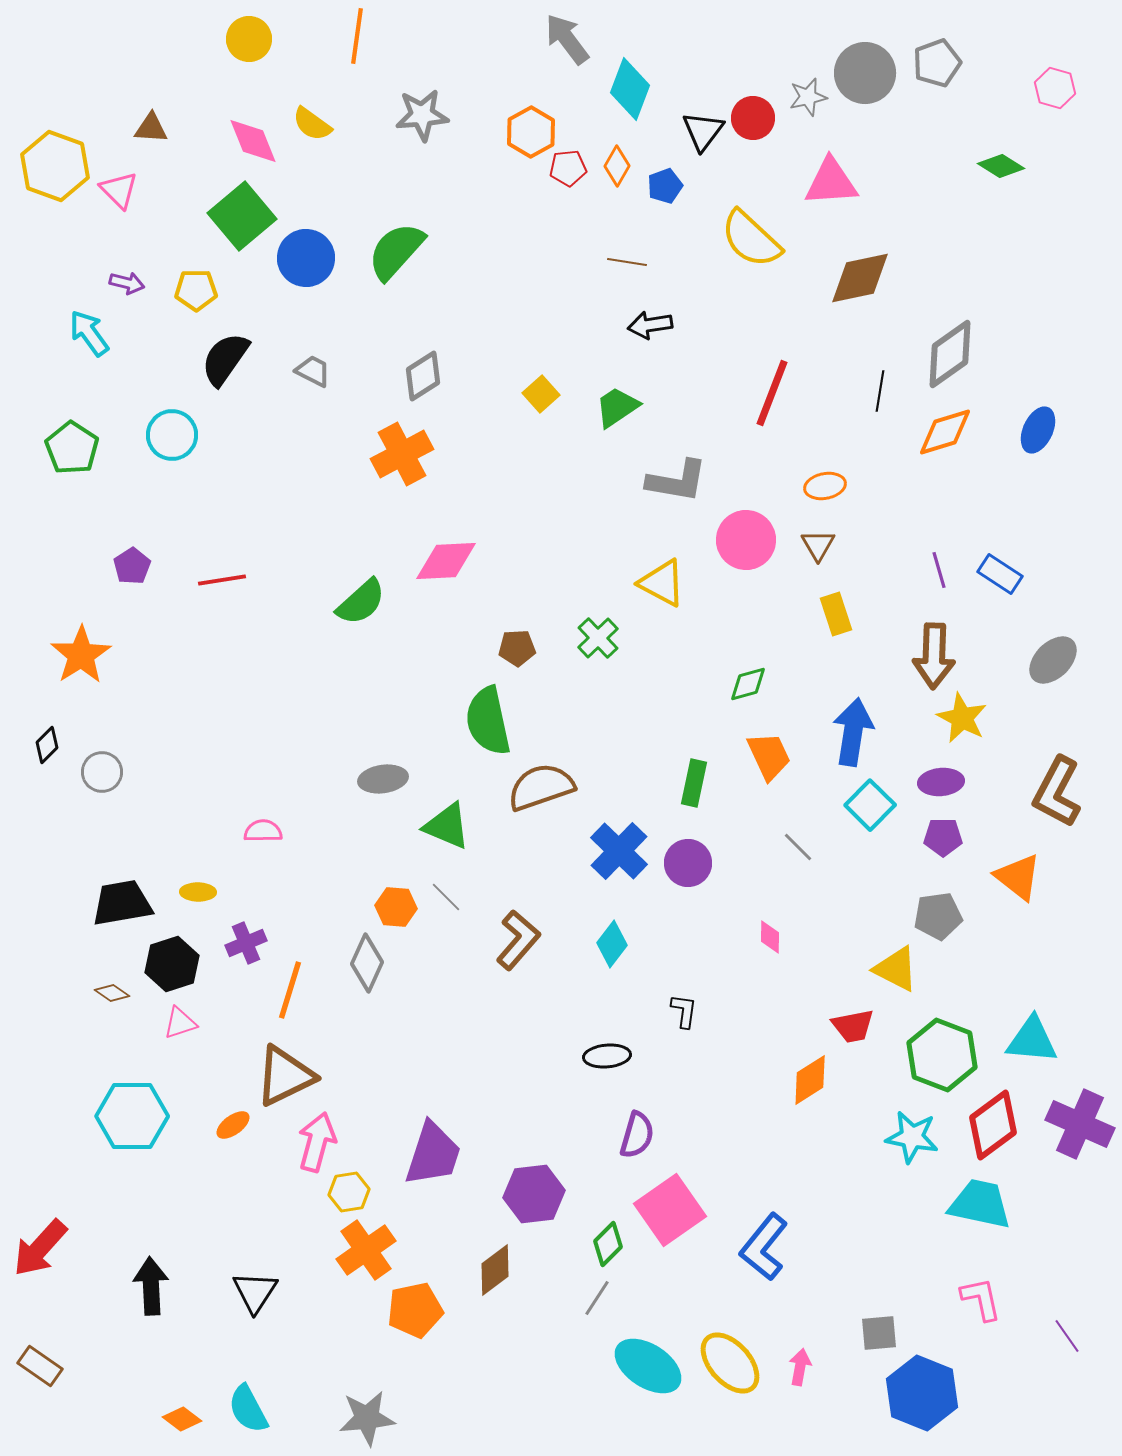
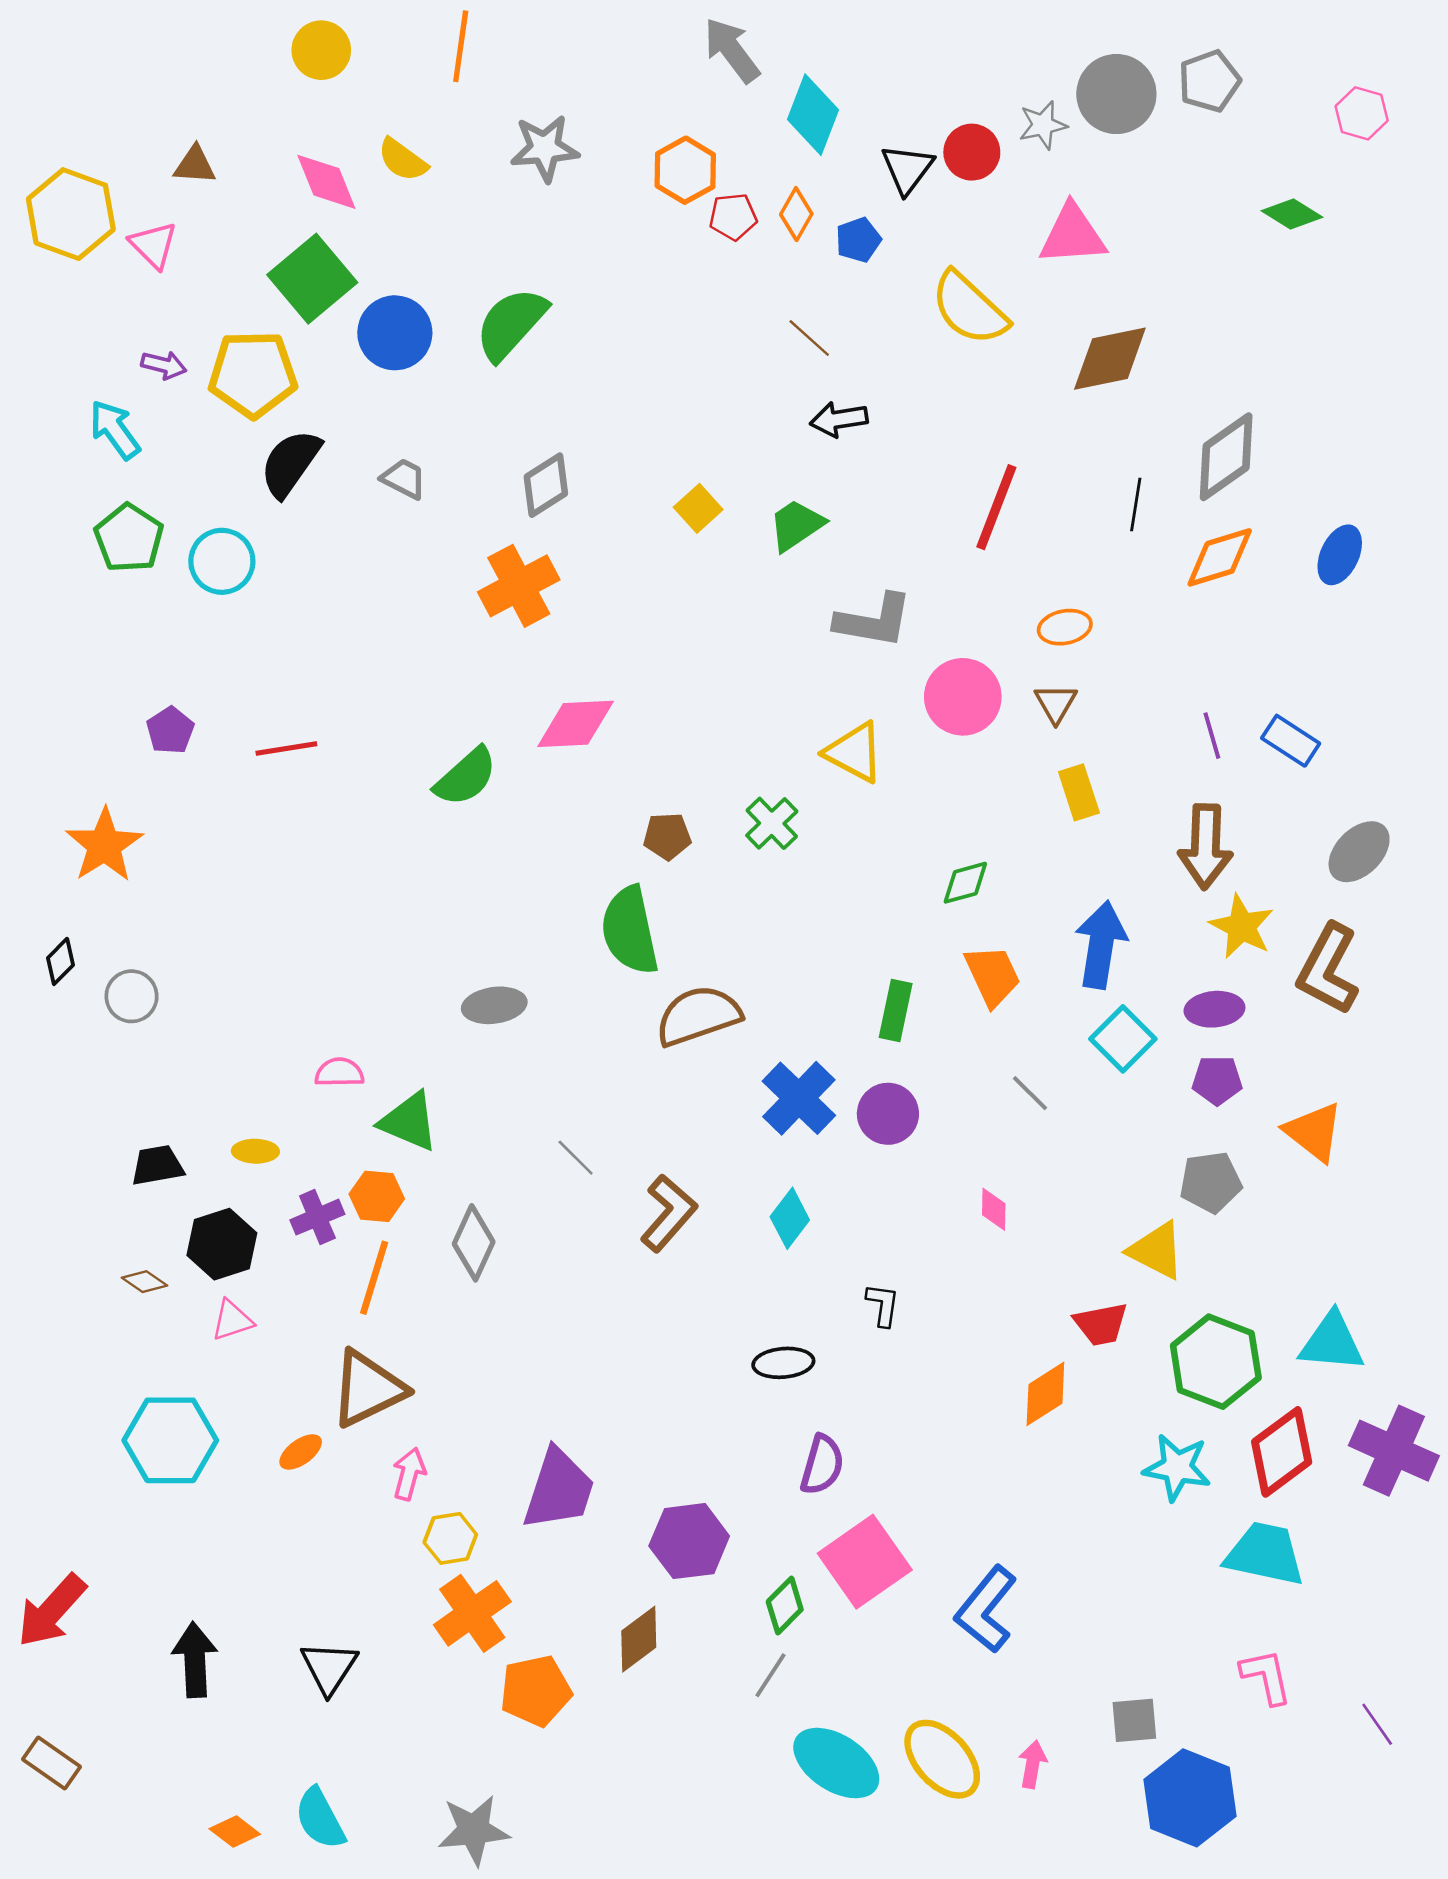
brown line: (627, 262) -> (809, 338), turned 33
yellow pentagon: (196, 290) -> (253, 374), size x1.6
green pentagon: (72, 448) -> (129, 538), moved
brown L-shape: (1057, 792) -> (1328, 969), moved
green triangle: (447, 826) -> (409, 1122), moved
black trapezoid: (122, 903) -> (157, 1165), size x0.7
orange hexagon: (396, 907) -> (377, 1196), moved
pink arrow: (317, 1142) -> (409, 1474), size x0.7

